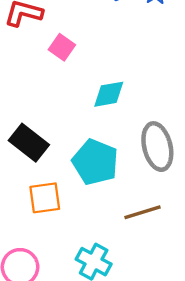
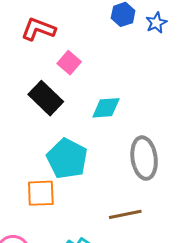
black rectangle: (29, 143) -> (46, 98), moved
cyan pentagon: (95, 162) -> (67, 159), moved

